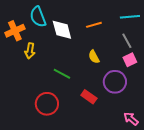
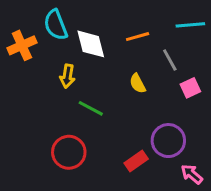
gray line: (127, 41) -> (170, 60), moved
yellow arrow: (30, 51) -> (67, 76), moved
purple circle: (115, 82) -> (168, 141), moved
red rectangle: (89, 97) -> (136, 161), moved, turned -70

